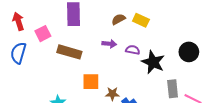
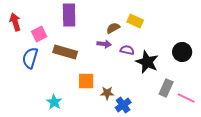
brown semicircle: (118, 19) -> (113, 28), moved
blue semicircle: (18, 53) -> (30, 58), moved
gray rectangle: (173, 89) -> (166, 88), turned 30

